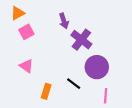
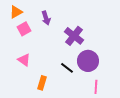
purple arrow: (64, 21) -> (46, 18), moved
black line: (74, 84) -> (67, 68), moved

